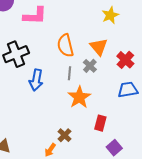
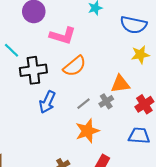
orange semicircle: (65, 46) -> (75, 66), moved, turned -130
orange triangle: (99, 47) -> (120, 84), turned 48
gray line: (70, 73) -> (83, 104), turned 32

